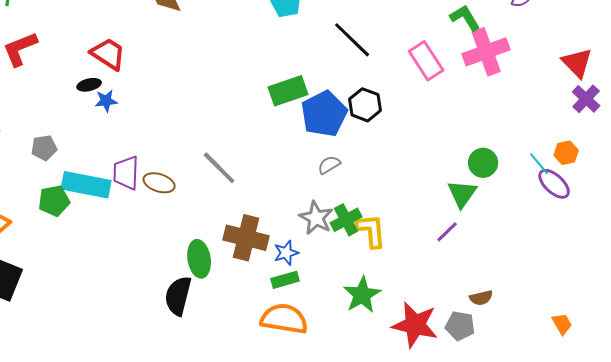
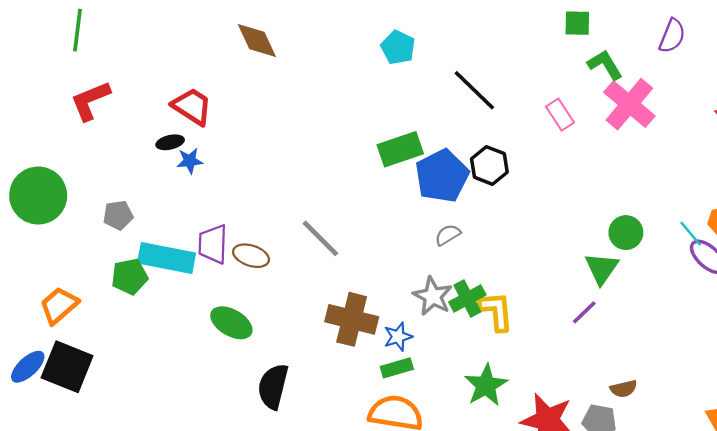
pink cross: (486, 52) -> (629, 104), turned -30
pink rectangle: (426, 61) -> (560, 115), size x0.7
green ellipse: (199, 259) -> (231, 323), moved, turned -51

